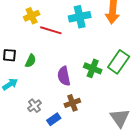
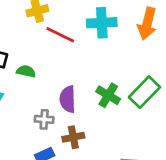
green semicircle: (31, 61) -> (26, 71), turned -112
gray cross: (34, 106) -> (44, 119), moved, turned 32

